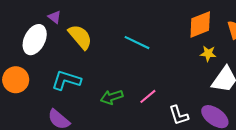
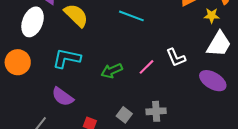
yellow star: (208, 54) -> (212, 16), moved
white L-shape: (179, 115) -> (176, 58), moved

